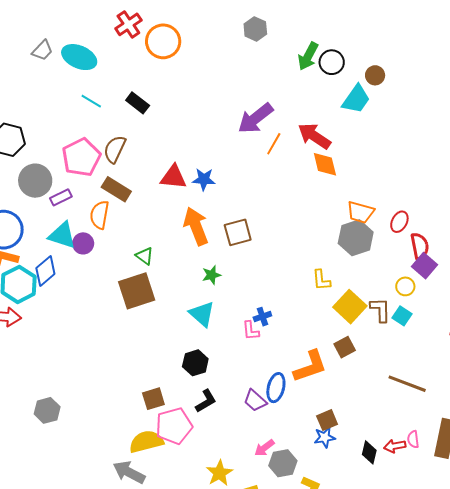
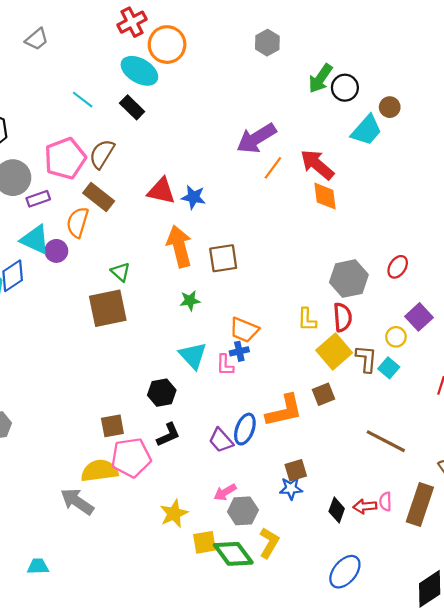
cyan ellipse: (79, 57) -> (139, 71), moved
orange trapezoid: (360, 212) -> (244, 330), moved
red semicircle: (420, 246) -> (343, 317), moved
cyan triangle: (202, 314) -> (193, 356), moved

